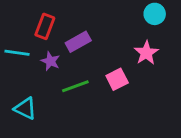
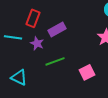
pink square: (117, 79) -> (87, 72), moved

